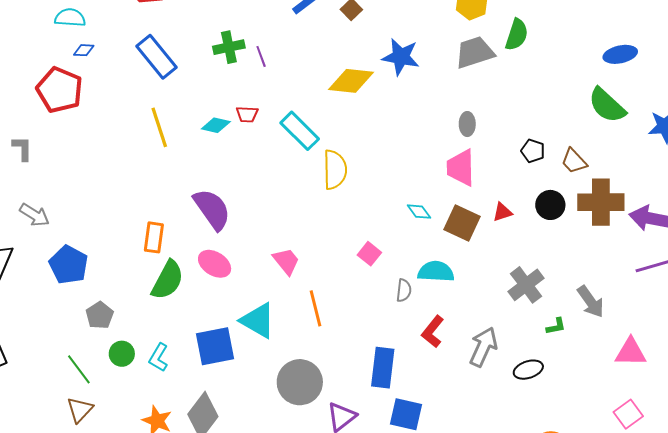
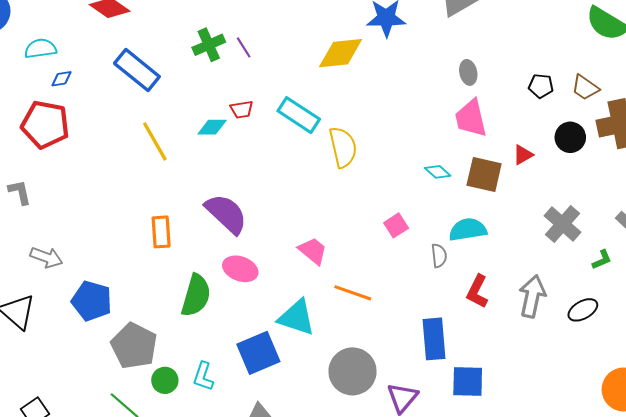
orange rectangle: (154, 237) -> (161, 232), moved
pink square: (369, 254) -> (396, 225), turned 30
orange line: (315, 308) -> (353, 293), turned -45
gray pentagon: (100, 315) -> (134, 346), size x1.6

